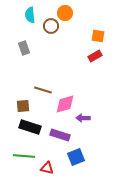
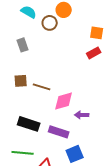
cyan semicircle: (30, 15) -> (29, 12), turned 126
brown square: (23, 106) -> (21, 81), moved

